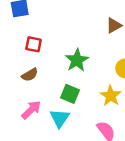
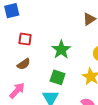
pink arrow: (31, 110) -> (17, 91), moved

